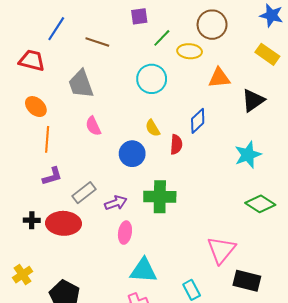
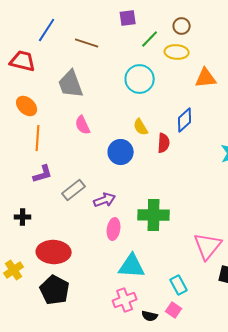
brown circle: (212, 25) -> (182, 26), moved, size x0.6
green cross: (160, 197) -> (154, 215), moved
red ellipse: (64, 223) -> (54, 252), moved

